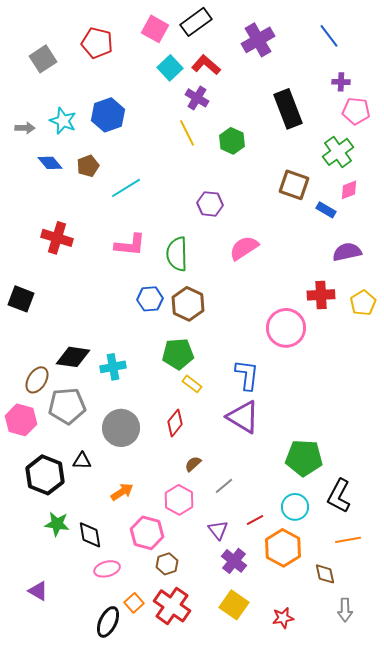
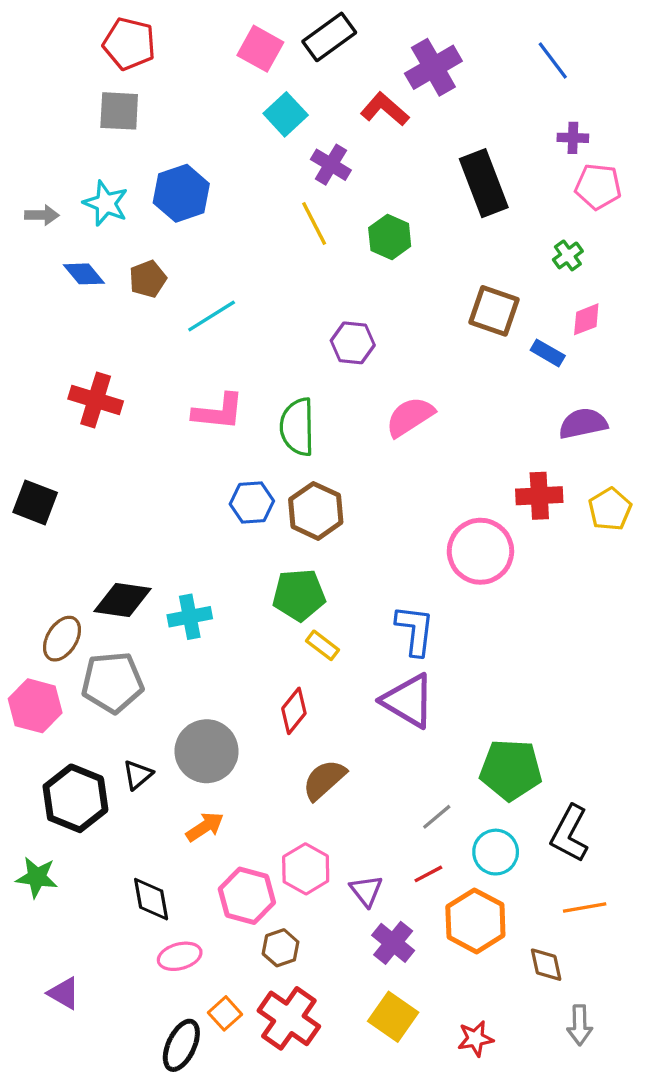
red pentagon: (97, 43) -> (129, 44), moved
gray square: (43, 59) -> (119, 111), moved, turned 36
red L-shape: (206, 65) -> (385, 109), moved
green cross: (338, 152) -> (568, 255), size x0.6
gray circle: (121, 428) -> (207, 751), moved
black triangle: (82, 461) -> (138, 775), turned -42
brown semicircle: (193, 464) -> (324, 780), size x1.6
gray line: (224, 486) -> (437, 817), moved
pink hexagon: (179, 500) -> (306, 869), moved
green star: (57, 524) -> (37, 877), moved

